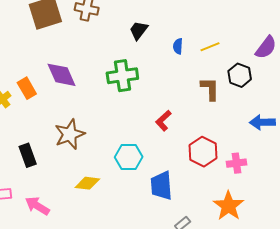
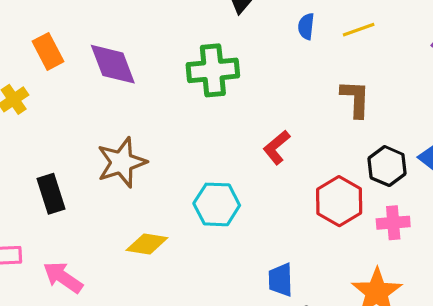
black hexagon: (240, 75) -> (387, 166), moved
orange rectangle: (27, 88) -> (48, 51), moved
blue trapezoid: (161, 186) -> (281, 280), moved, size x0.7

